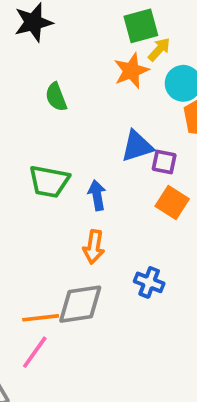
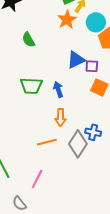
gray diamond: (80, 304) -> (78, 144), moved, turned -40
orange line: (41, 318) -> (47, 142), moved

